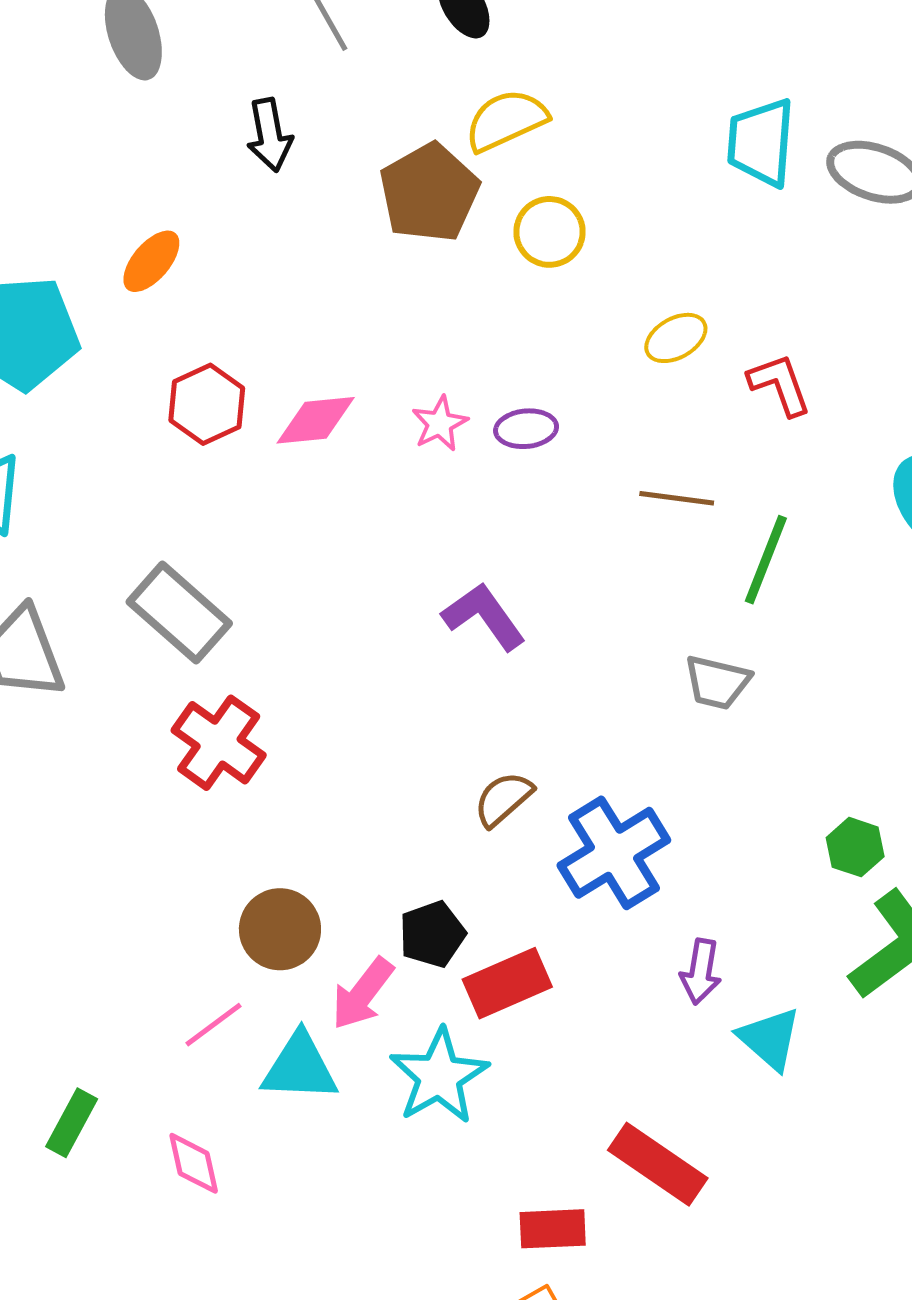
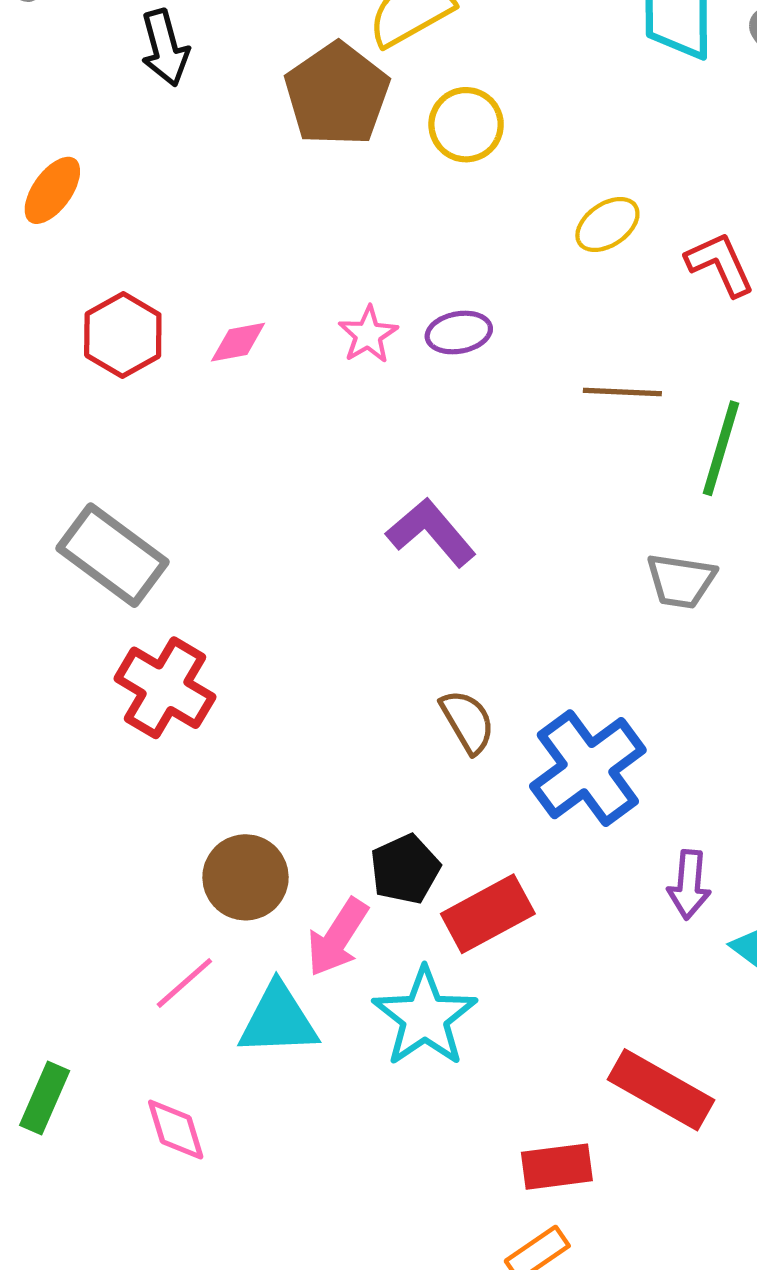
pink diamond: (316, 420) -> (238, 342), size x0.7
brown semicircle: (503, 799) -> (467, 722), turned 106

